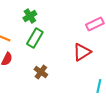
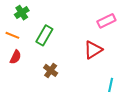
green cross: (30, 16) -> (22, 13), moved

